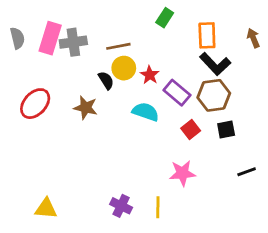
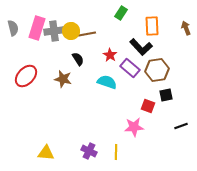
black L-shape: (215, 64) -> (141, 47), moved
yellow circle: (124, 68) -> (71, 31), moved
red square: (191, 129) -> (148, 106), moved, turned -32
yellow triangle: (46, 209) -> (46, 153), moved

